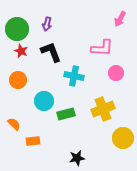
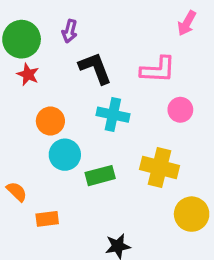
black L-shape: (51, 52) -> (95, 68), moved
orange circle: (18, 80) -> (50, 121), moved
yellow cross: (103, 109) -> (159, 168), turned 35

